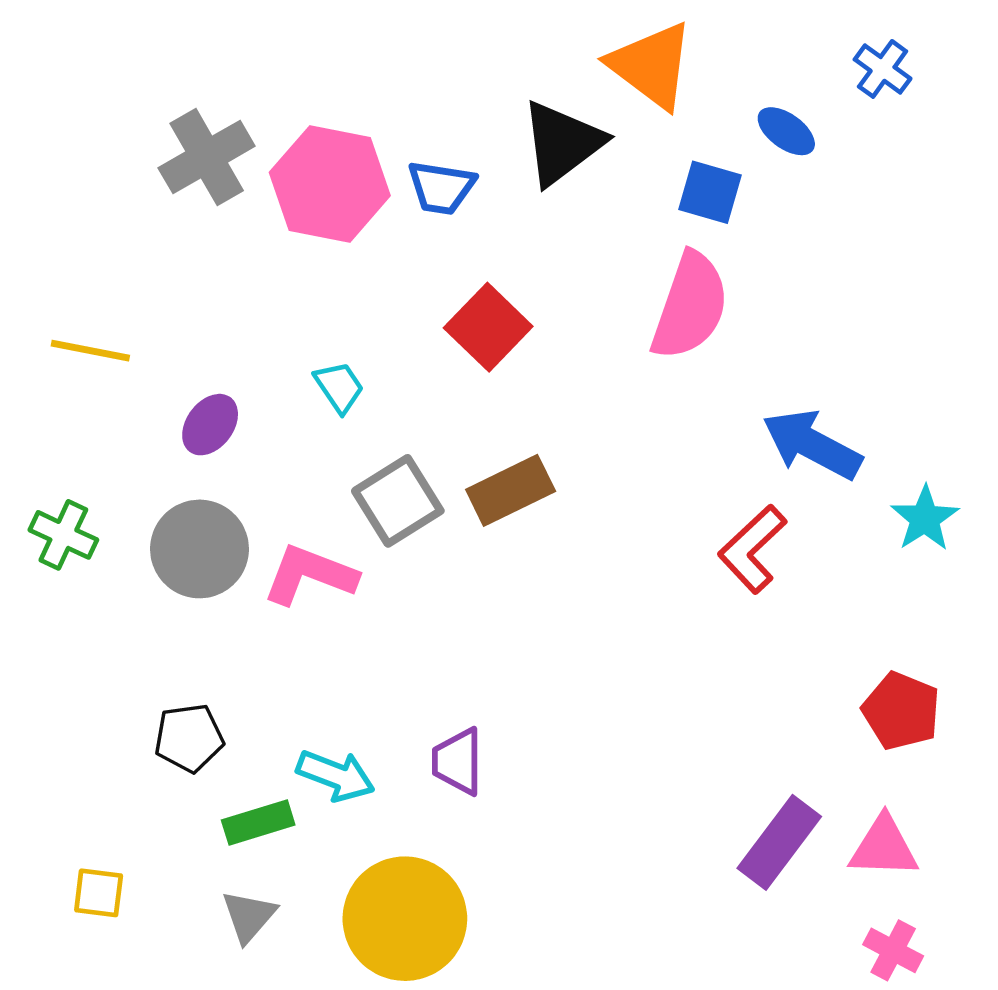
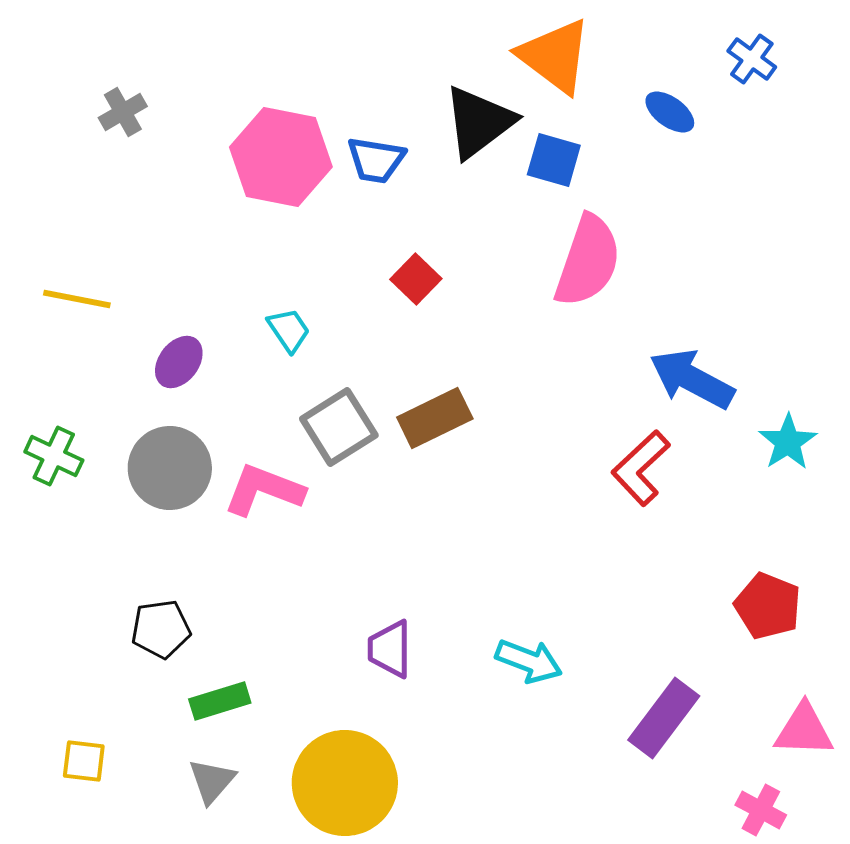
gray cross: (207, 157) -> (123, 112), moved, size x0.6
blue square: (710, 192) -> (554, 160), moved
red square: (488, 327) -> (416, 279), size x0.7
cyan arrow: (336, 775) -> (529, 661), moved
pink triangle: (884, 847) -> (804, 730), moved

